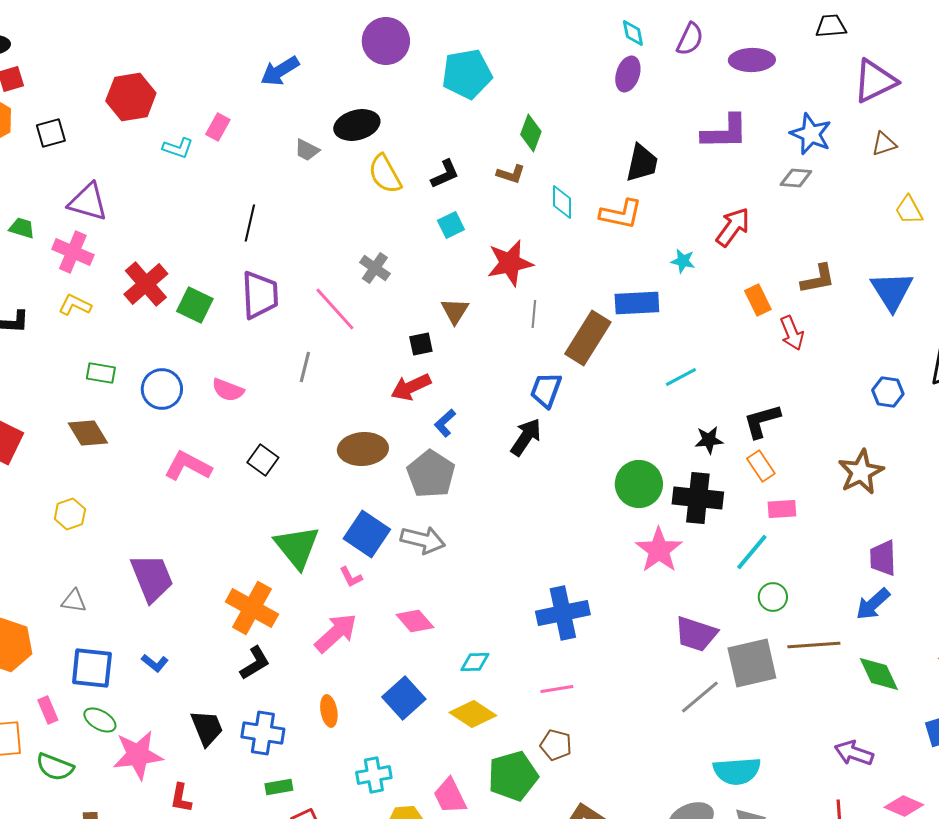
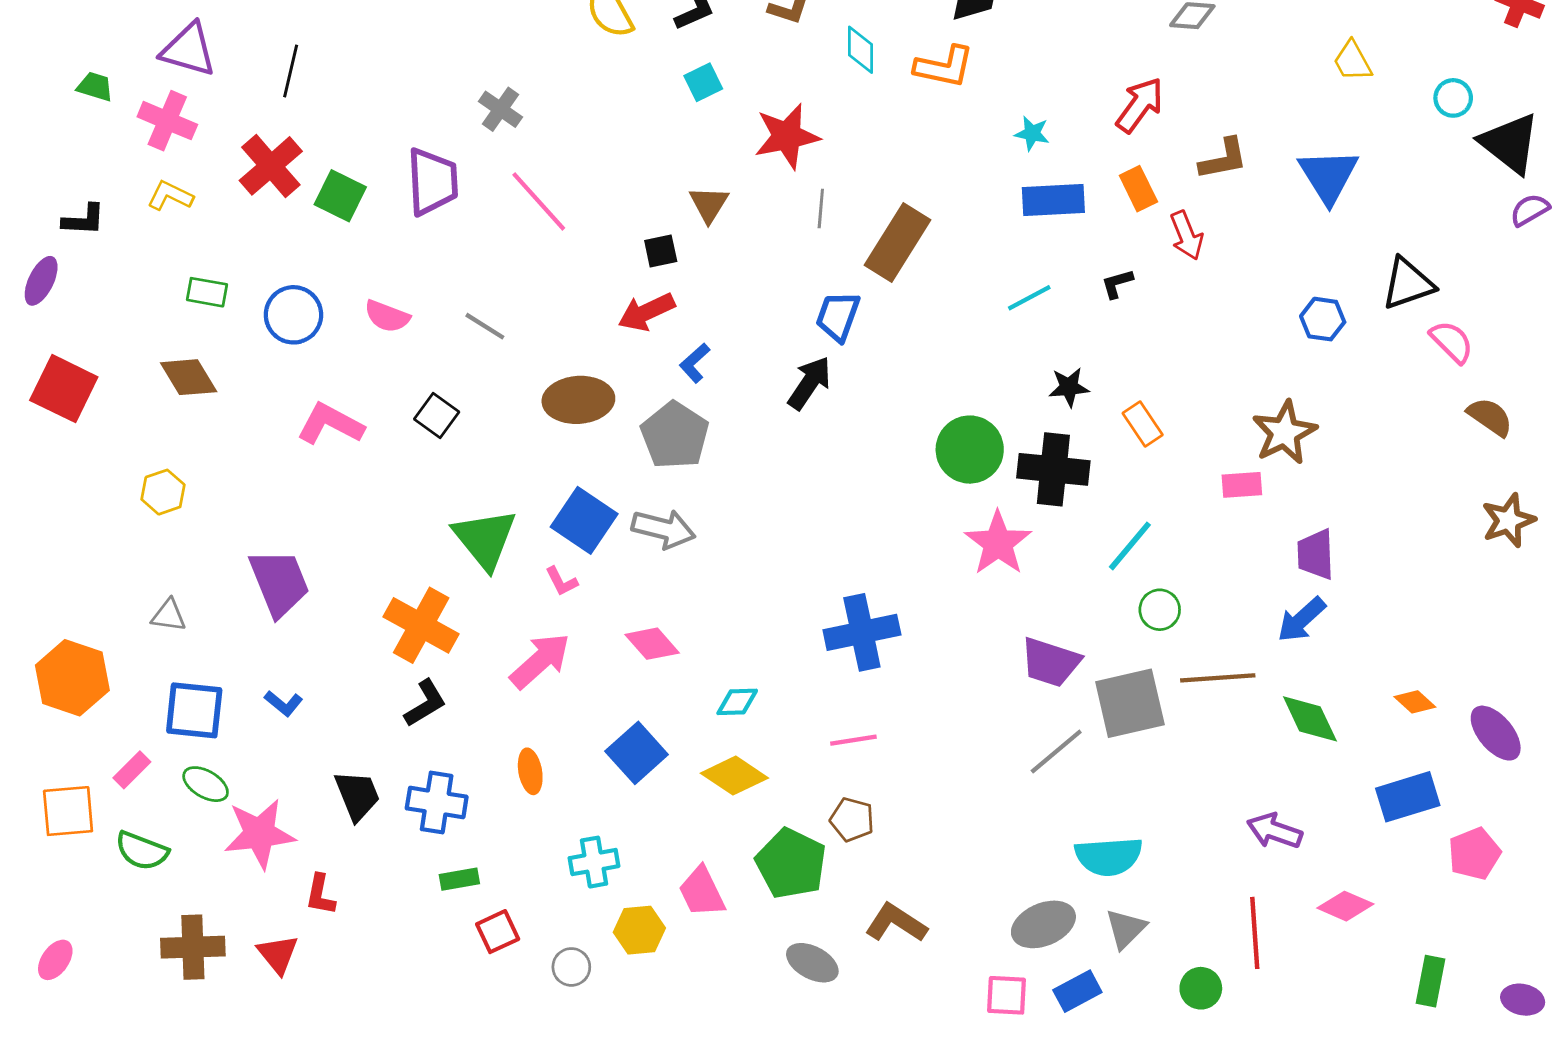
black line: (250, 223) -> (291, 71), moved
red arrow: (733, 227) -> (1140, 105), moved
gray cross: (375, 268) -> (500, 109), moved
blue rectangle: (637, 303) -> (1053, 200), moved
gray line: (305, 367) -> (485, 326), moved, turned -72
black L-shape: (762, 421) -> (1117, 284), moved, size x0.6
pink rectangle: (782, 509) -> (1242, 485), moved
pink rectangle: (48, 710) -> (132, 770), turned 68
green pentagon: (513, 776) -> (791, 863), turned -30

